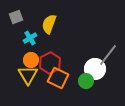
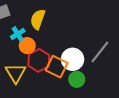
orange circle: (31, 60) -> (27, 46), moved
white circle: (95, 69) -> (73, 59), moved
orange square: (58, 78) -> (57, 67), moved

